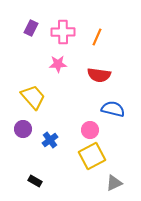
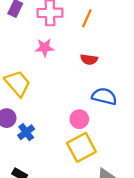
red semicircle: (99, 75) -> (89, 59), size x0.7
blue cross: (50, 140) -> (26, 132), moved

